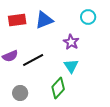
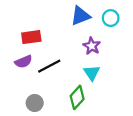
red rectangle: (17, 20) -> (31, 37), moved
blue triangle: (44, 20) -> (80, 16), moved

